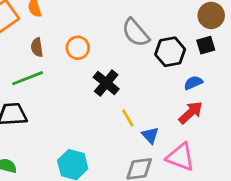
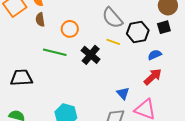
brown semicircle: (37, 47) -> (40, 20), moved
green line: (27, 78) -> (55, 52), moved, turned 35
yellow line: (128, 118) -> (113, 42), moved, turned -40

